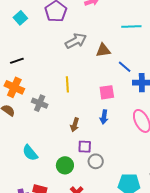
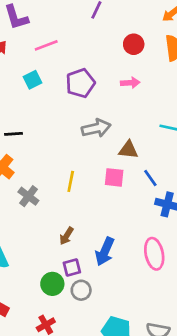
pink square: (107, 92) -> (114, 177), moved
blue arrow: (104, 117) -> (105, 252), moved, size x1.5
purple square: (85, 147) -> (72, 268), turned -32
green circle: (65, 165) -> (52, 284), moved

